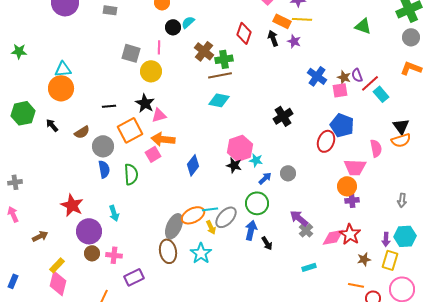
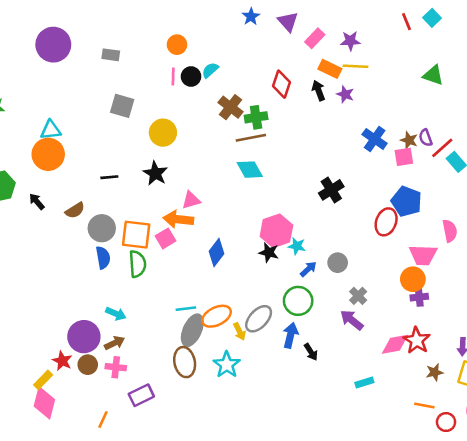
pink line: (159, 47) -> (173, 77), moved
gray square: (131, 53) -> (122, 106), moved
cyan diamond: (219, 100) -> (250, 170), turned 50
pink triangle: (159, 115) -> (191, 200), moved
orange square: (130, 130) -> (136, 235), moved, turned 35
red star: (72, 205) -> (62, 361), moved, size x0.7
cyan line: (210, 209) -> (186, 309), moved
cyan arrow: (114, 213) -> (116, 314), turned -49
gray cross: (306, 230) -> (358, 296), moved
brown arrow: (40, 236) -> (115, 343), moved

